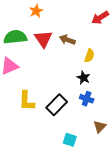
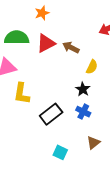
red triangle: (43, 39) -> (46, 43), turned 30
yellow L-shape: (27, 101) -> (22, 94), moved

